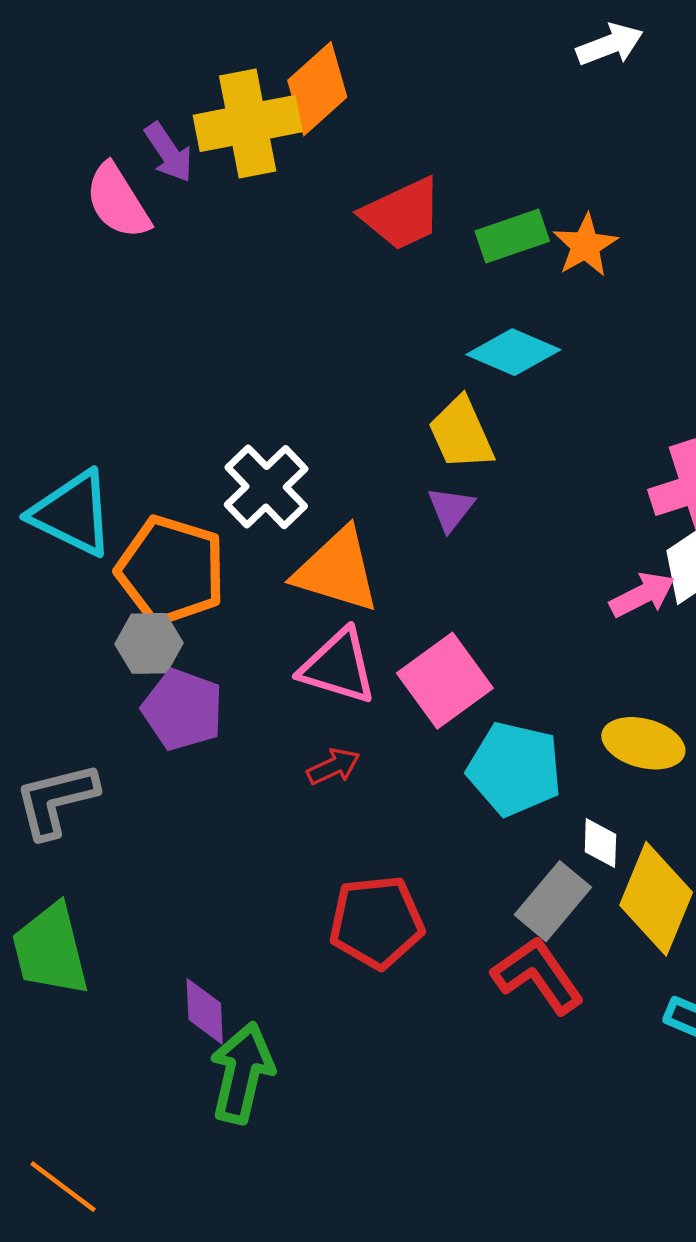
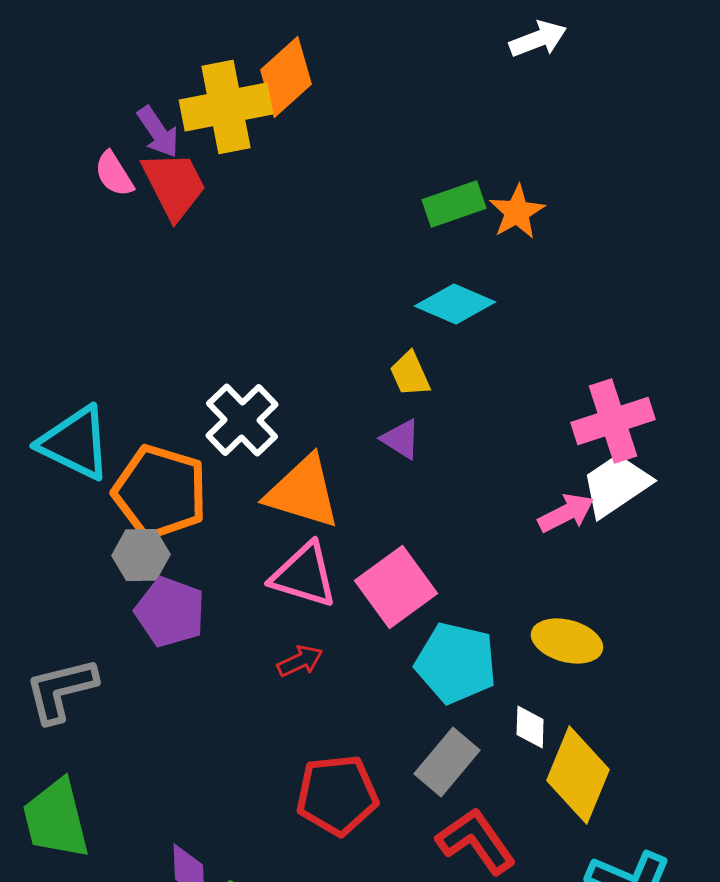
pink semicircle: (118, 201) -> (114, 174), size x0.7
red trapezoid: (402, 214) -> (174, 185), moved, turned -92
yellow trapezoid: (461, 433) -> (410, 374), size x0.7
purple triangle: (451, 509) -> (401, 439), turned -36
gray rectangle: (553, 901) -> (447, 762), moved

